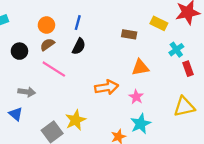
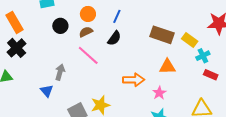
yellow rectangle: (159, 23) -> (190, 40), moved
brown rectangle: (129, 34) -> (162, 35), size x1.6
black circle: (19, 51) -> (60, 26), moved
red rectangle: (188, 69) -> (211, 75), turned -56
gray arrow: (27, 92) -> (60, 72), turned -91

